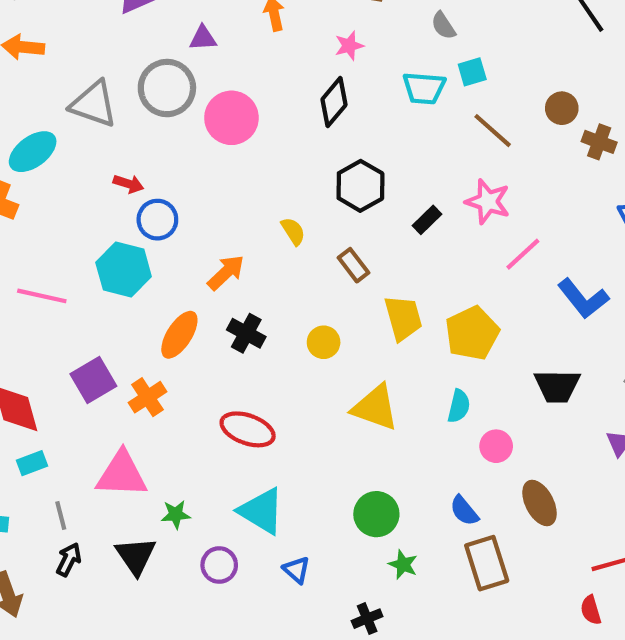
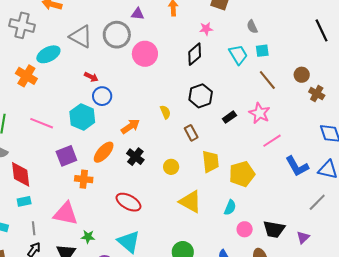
cyan trapezoid: (424, 88) -> (238, 55), turned -135
purple square: (93, 380) -> (66, 156), moved
black trapezoid: (557, 386) -> (274, 229), moved
orange cross: (148, 397) -> (84, 179), turned 30

